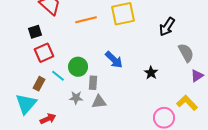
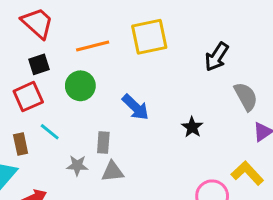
black square: (35, 32) -> (39, 64), moved
green circle: (78, 67) -> (80, 86), moved
brown rectangle: (39, 84) -> (21, 144), turned -40

